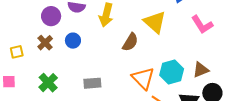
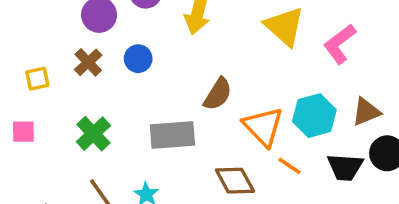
pink L-shape: (202, 25) -> (340, 44), moved, turned 85
brown semicircle: (130, 42) -> (218, 94), moved
gray rectangle: (92, 83) -> (172, 135), size x1.4

